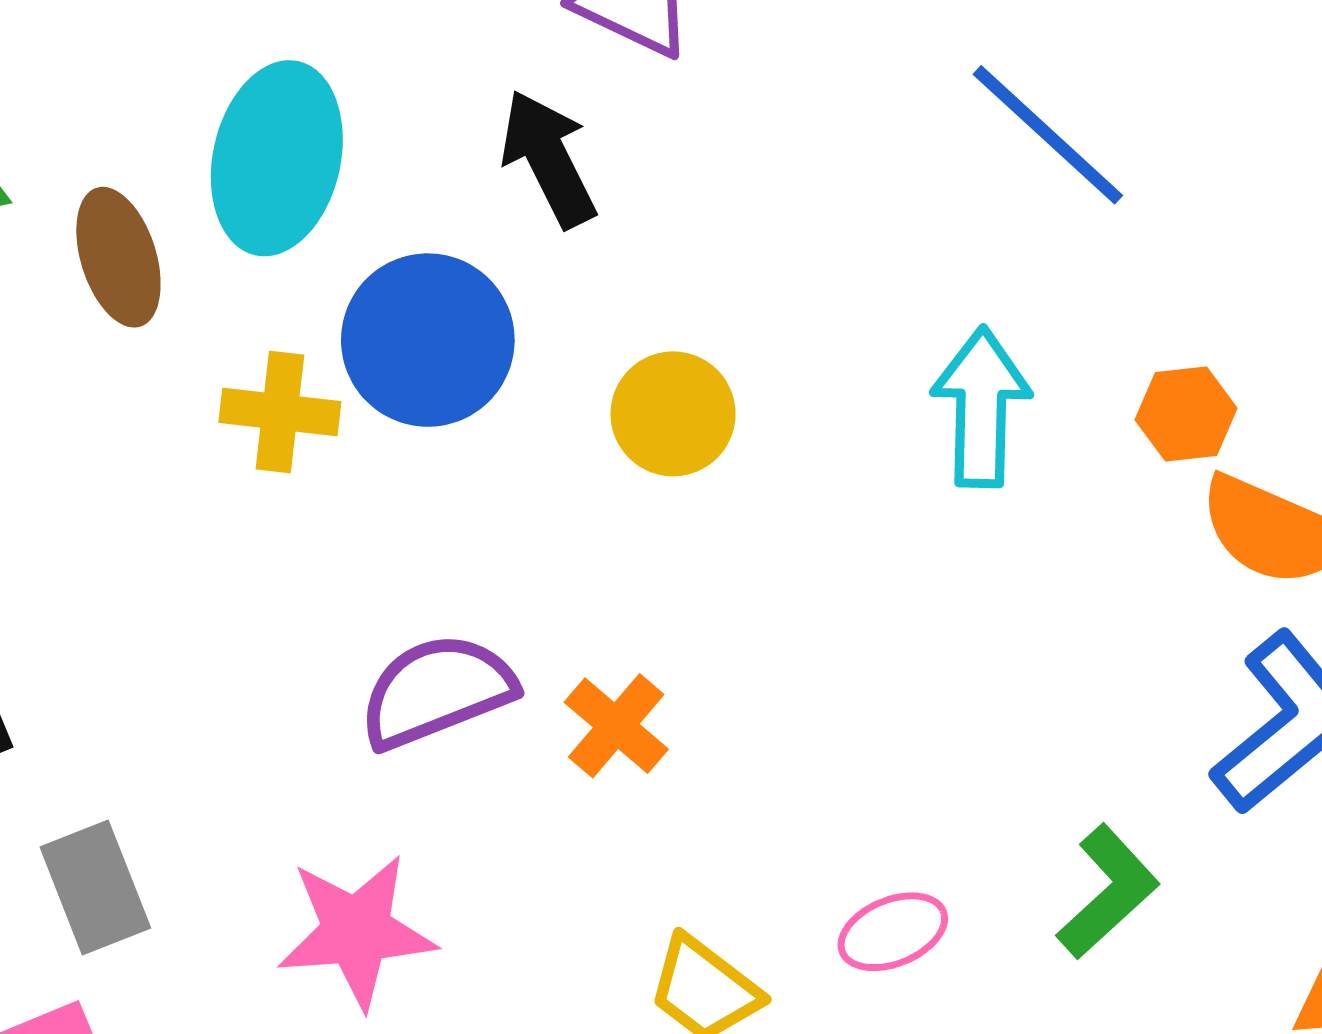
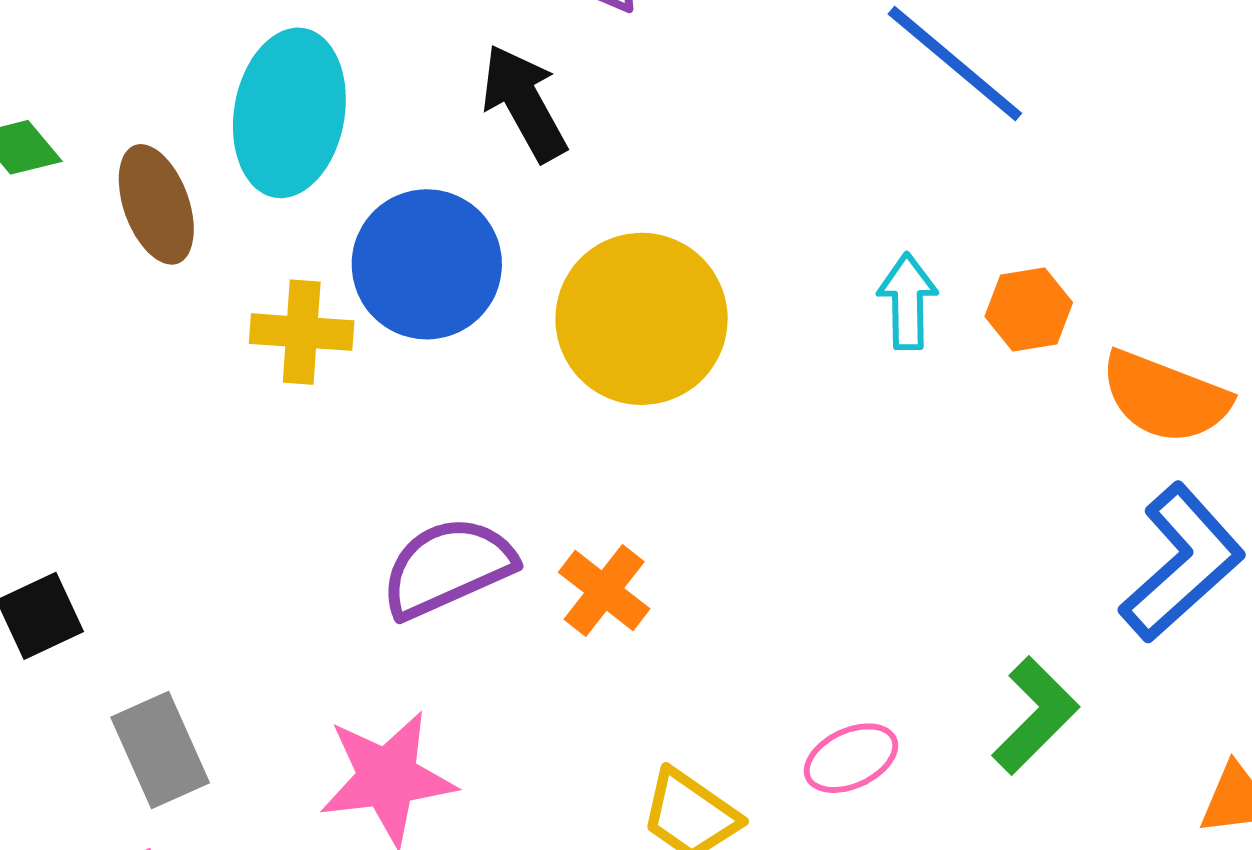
cyan arrow: (981, 407) -> (908, 301), size x0.7
yellow circle: (673, 414) -> (642, 319), size x1.6
orange hexagon: (1186, 414) -> (1029, 309), moved

